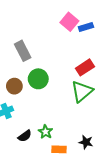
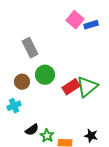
red rectangle: (85, 67) -> (71, 87), moved
green star: (46, 132) -> (47, 136), moved

